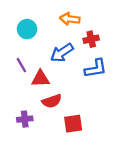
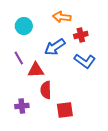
blue L-shape: (96, 68) -> (85, 61), turned 45
red semicircle: (52, 101) -> (46, 90), turned 108

